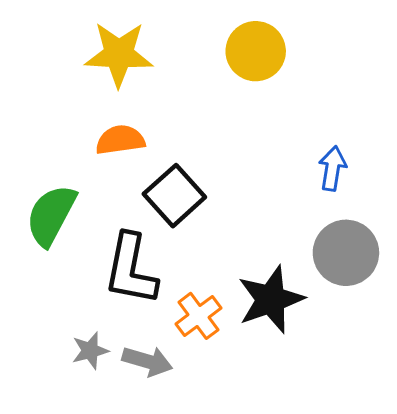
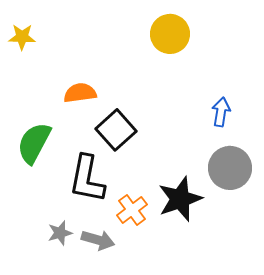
yellow star: (119, 54) -> (22, 37), moved, size x0.6

